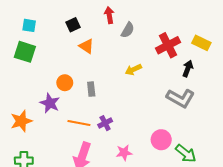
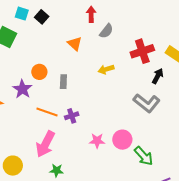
cyan square: (29, 25) -> (22, 14), moved
black square: (73, 25) -> (42, 17), moved, turned -32
orange triangle: (86, 46) -> (75, 44), moved
pink star: (124, 153) -> (97, 141), moved

